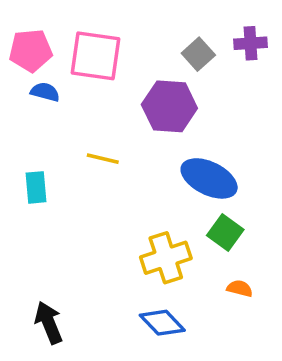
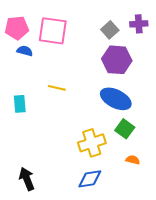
purple hexagon: (169, 106) -> (117, 60), moved
blue diamond: (162, 323) -> (90, 179), turned -55

